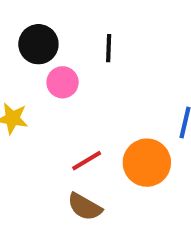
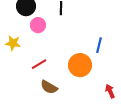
red line: (87, 161) -> (39, 64), moved

